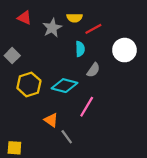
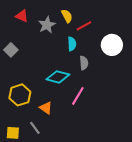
yellow semicircle: (74, 18) -> (67, 16), turned -120
gray semicircle: (93, 70) -> (84, 63), turned -40
yellow hexagon: (29, 84) -> (20, 95), moved
gray line: (67, 137) -> (35, 128), moved

